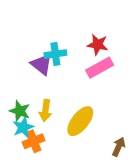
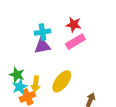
purple triangle: (42, 64) -> (42, 46), moved, turned -48
yellow arrow: (45, 111) -> (36, 84), moved

